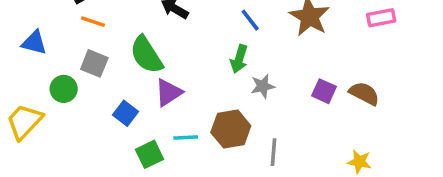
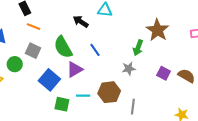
blue line: (250, 20) -> (95, 50), moved
green arrow: (239, 59) -> (138, 48), moved
blue square: (126, 113) -> (49, 80), size x1.5
green square: (150, 154) -> (62, 104), turned 35

